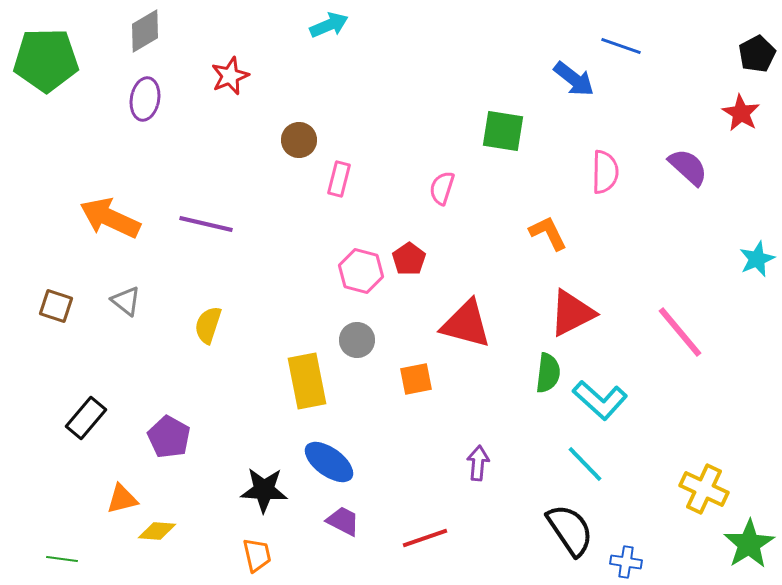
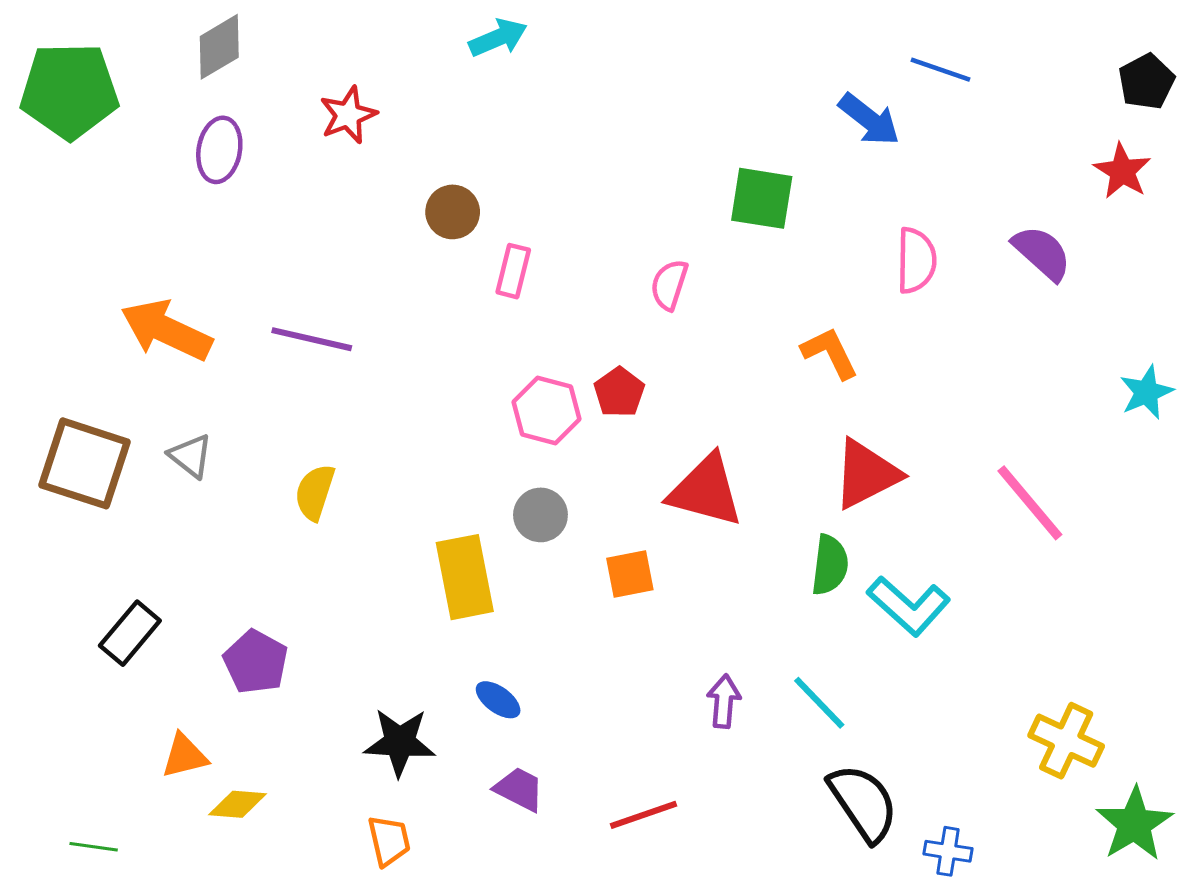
brown square: (56, 306) -> (85, 463), size x1.8
blue ellipse: (329, 462) -> (498, 700), size x0.6
cyan line: (585, 464) -> (819, 703), moved

